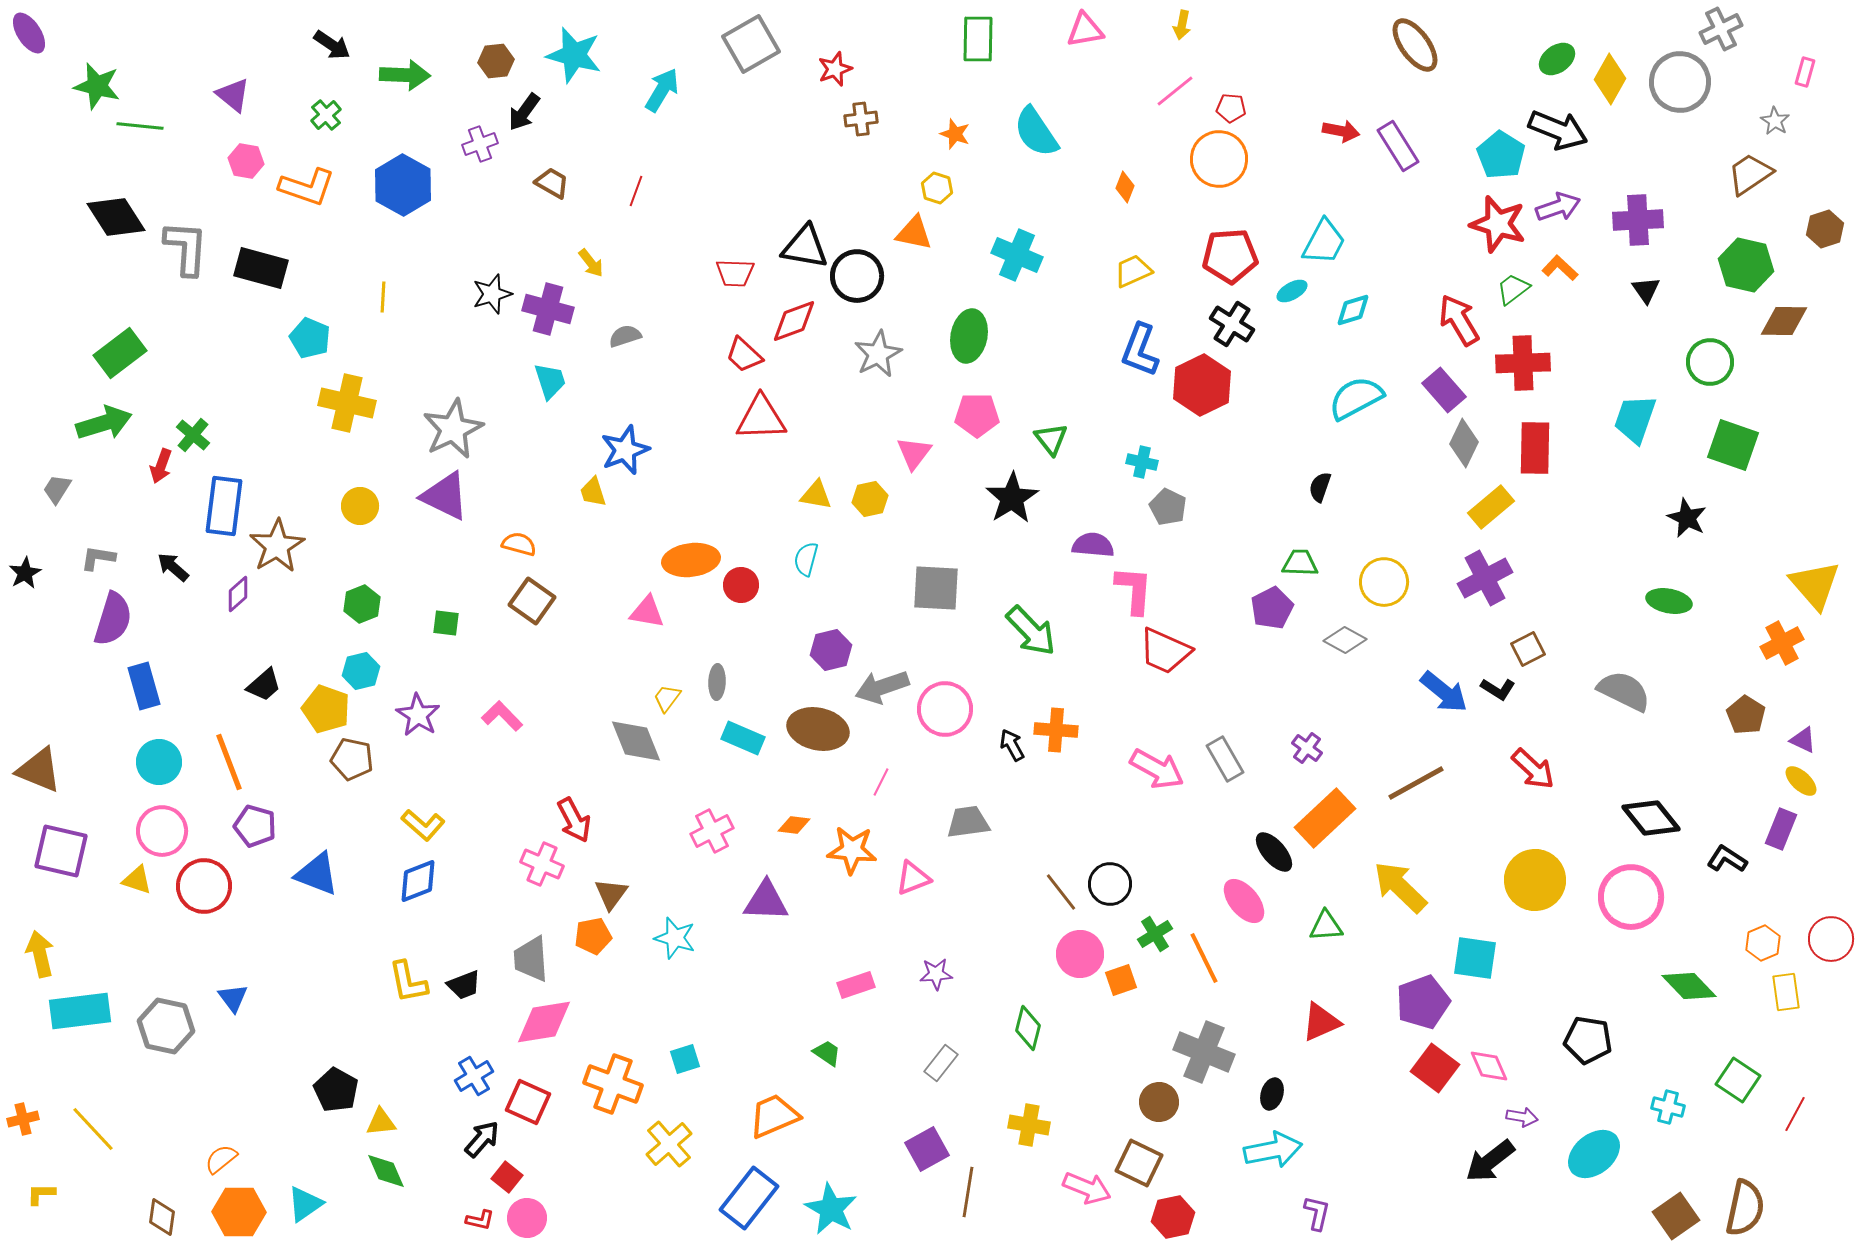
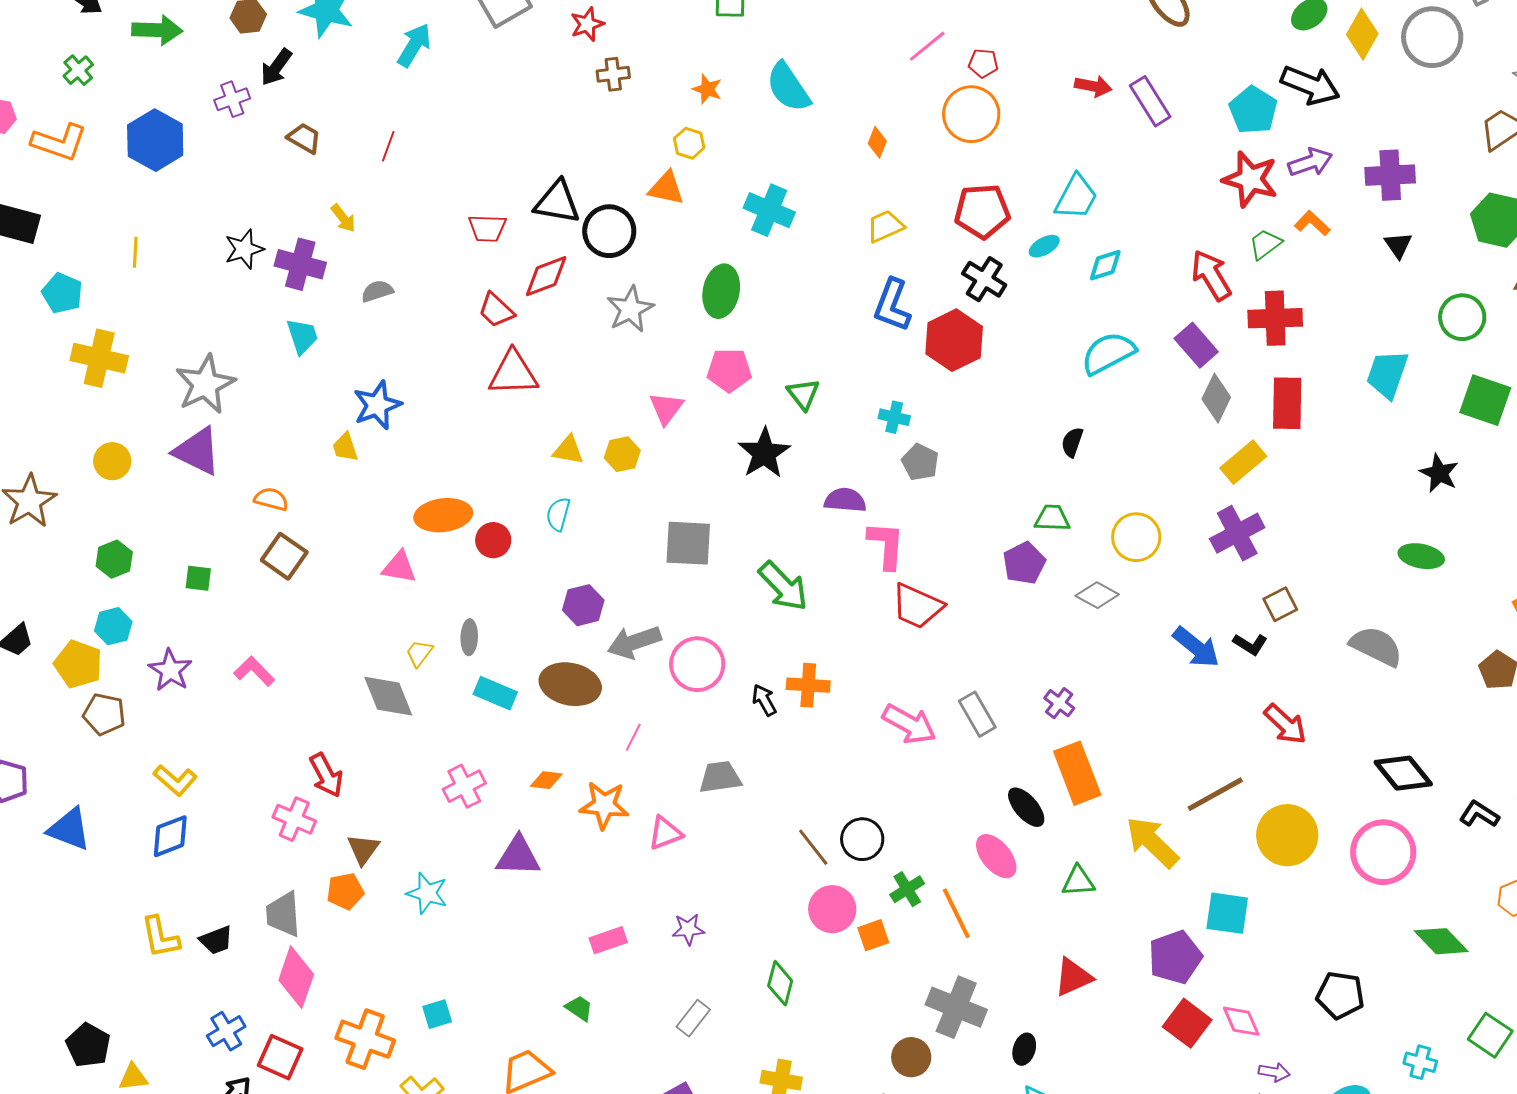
brown line: (1416, 783) -> (1215, 794), moved
orange rectangle: (1325, 818) -> (1077, 773), turned -68
pink diamond: (544, 1022) -> (296, 977), turned -62

